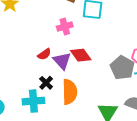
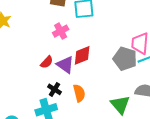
red diamond: (81, 55) -> (82, 55), turned -65
orange semicircle: (70, 92) -> (79, 93), size x0.7

